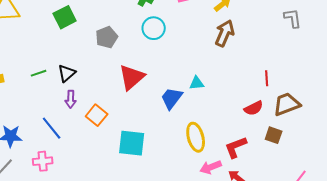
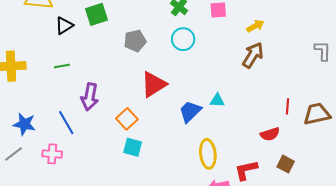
black triangle: (67, 73) -> (64, 26), moved
purple arrow: (71, 99) -> (90, 97), size x1.5
brown trapezoid: (287, 104) -> (317, 114), moved
orange square: (97, 115) -> (127, 119), moved
cyan square: (132, 143) -> (133, 147), moved, size x0.7

